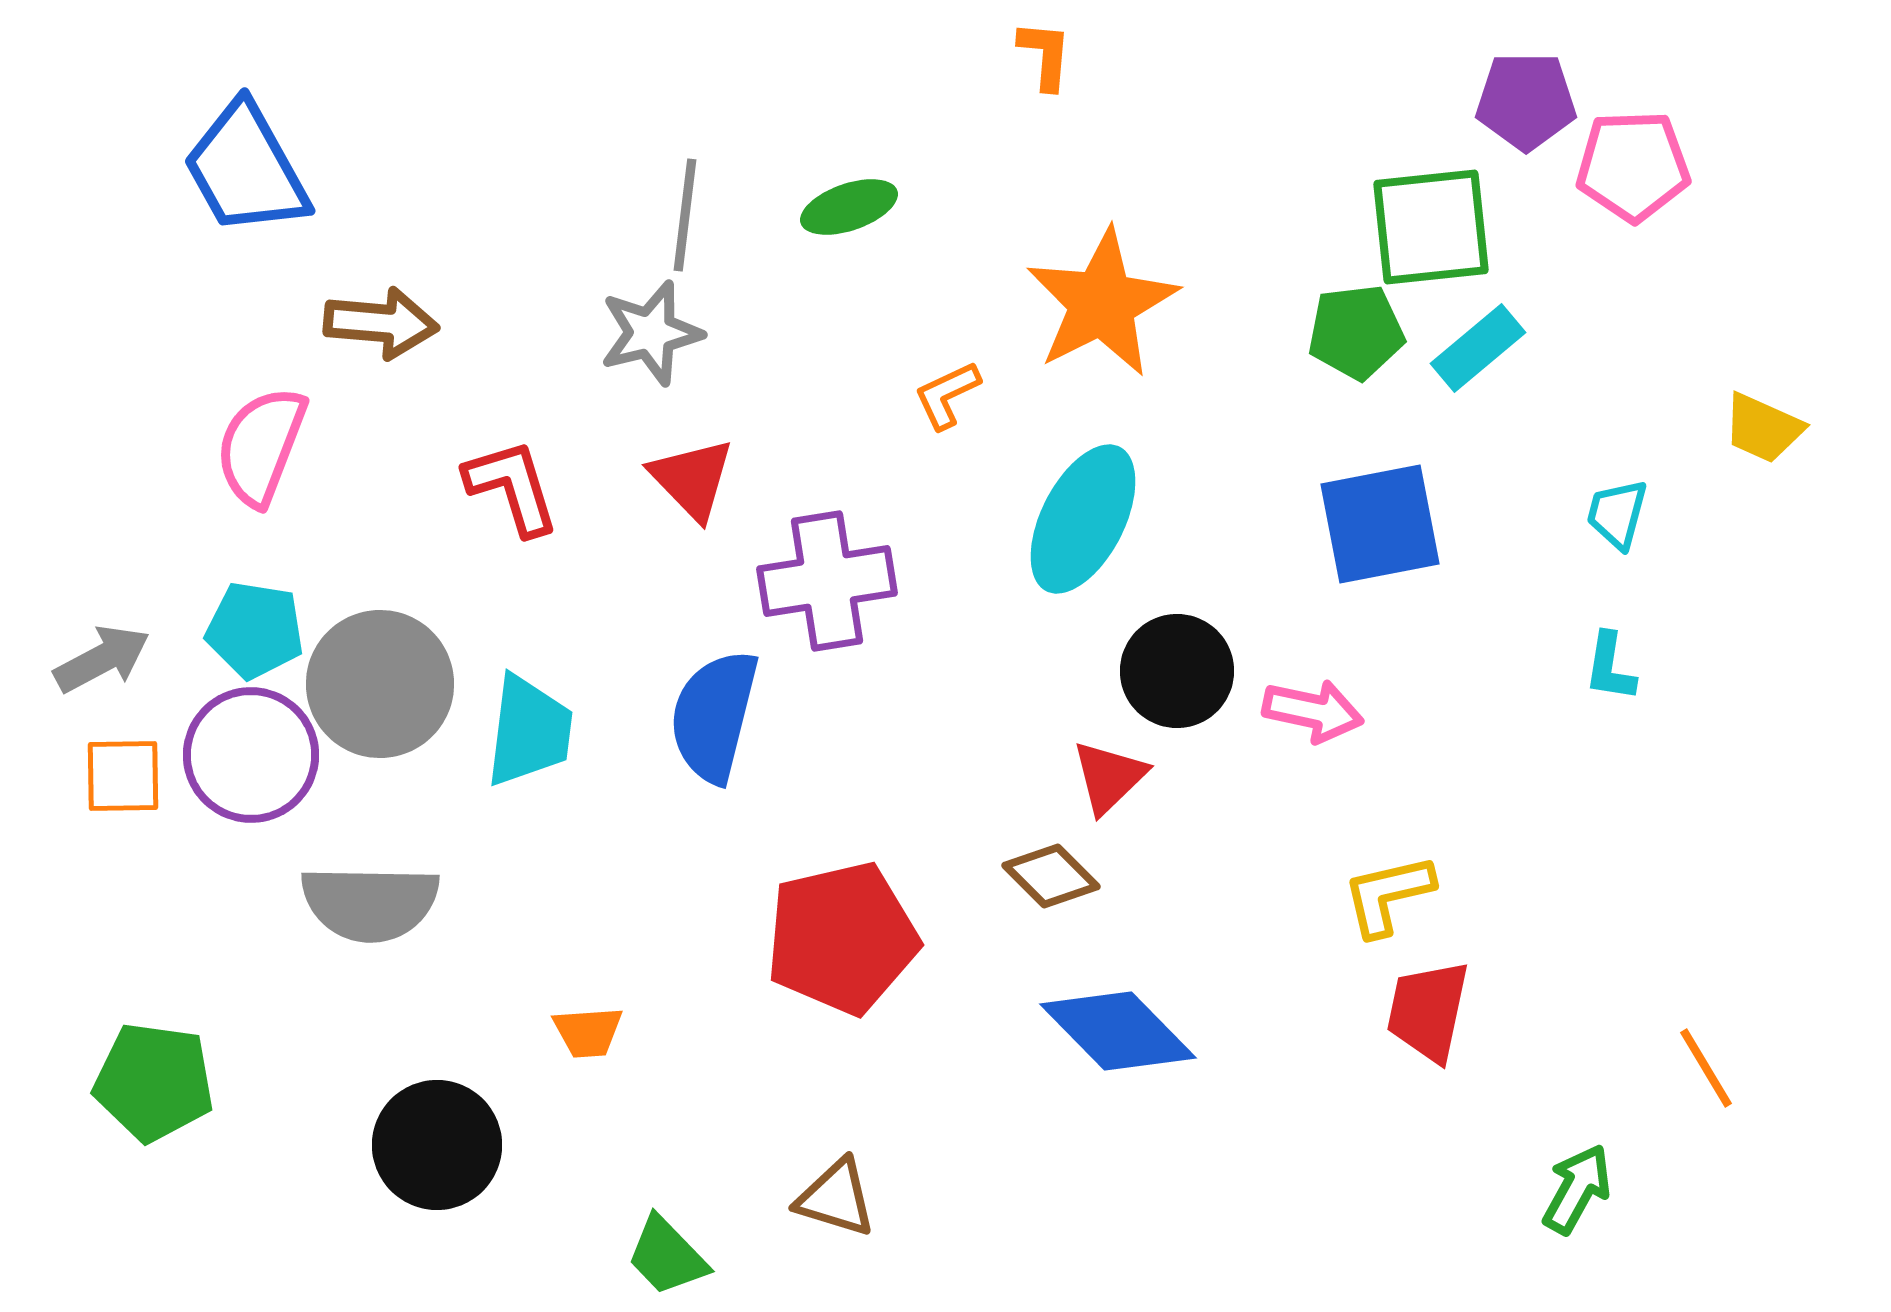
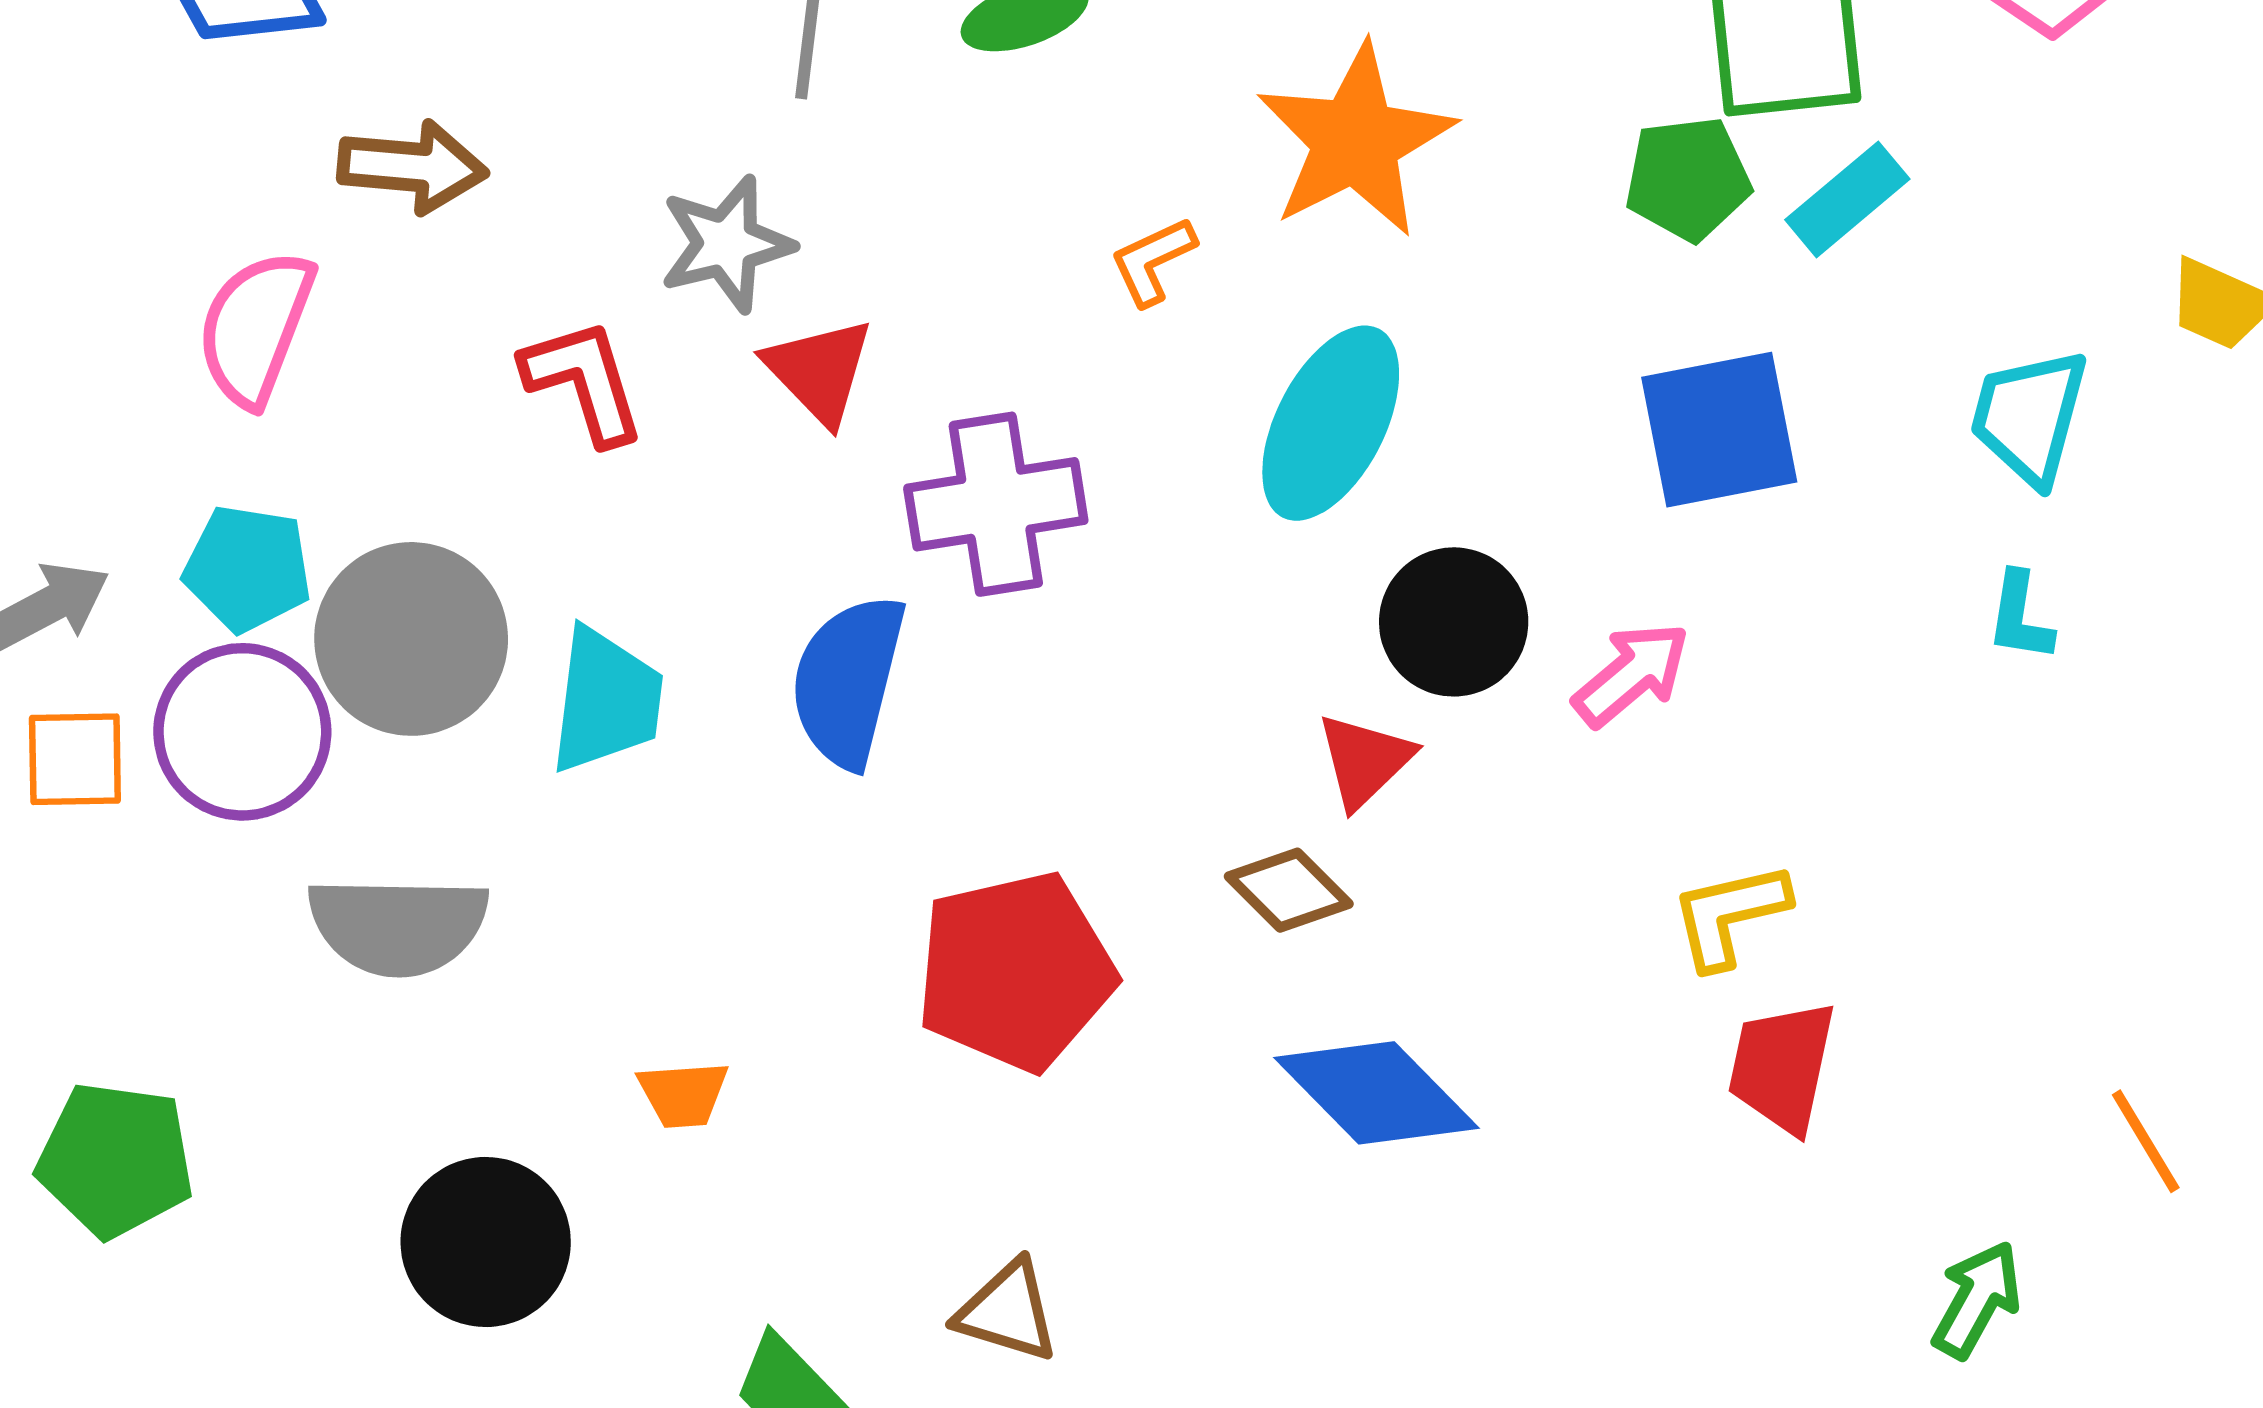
gray star: (651, 333) -> (726, 244), moved
cyan trapezoid: (1617, 514) -> (2029, 417), size x1.5
pink arrow: (1313, 711) -> (1632, 674), turned -52

